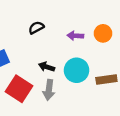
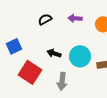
purple arrow: (75, 36) -> (75, 18), moved
gray arrow: (49, 90) -> (62, 81), moved

